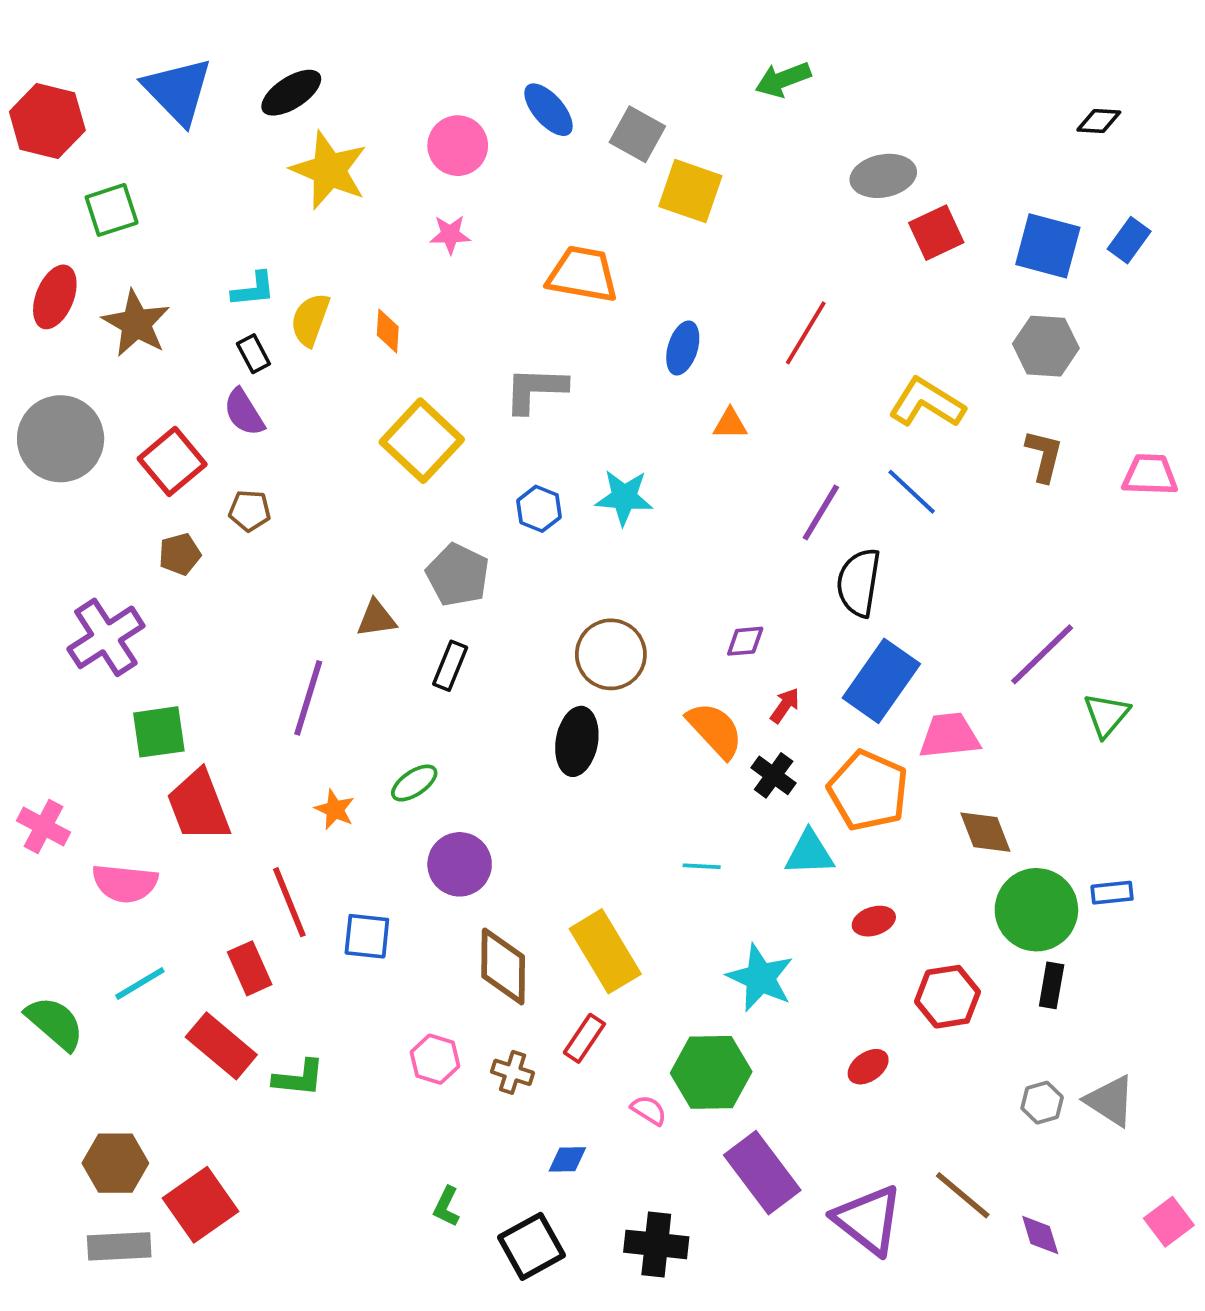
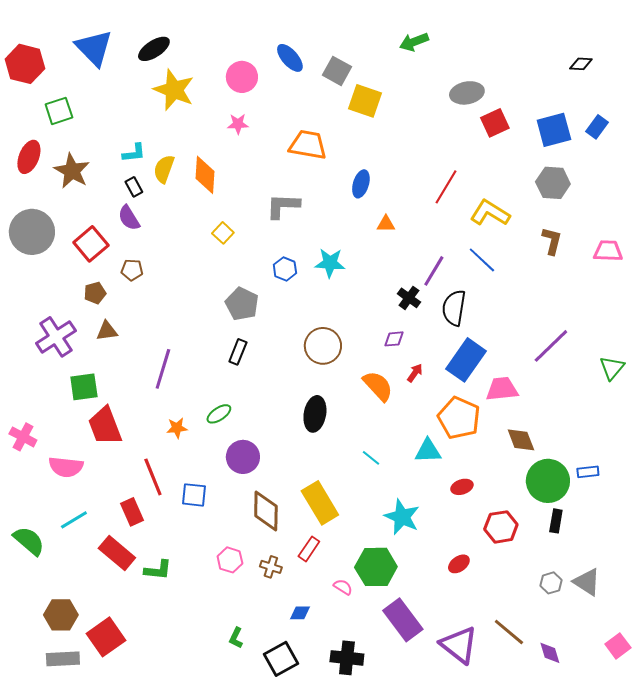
blue square: (1048, 246) -> (554, 130), turned -30
orange diamond: (388, 331) -> (205, 175), size x1.6
red line: (806, 333) -> (446, 187), moved
yellow square: (422, 441) -> (223, 233), size x0.5
brown triangle: (376, 618) -> (107, 331), moved
green triangle: (1106, 715) -> (612, 368), moved
black ellipse: (577, 741) -> (315, 414), moved
black cross: (774, 775) -> (409, 298), moved
orange star: (335, 809) -> (177, 428), turned -30
cyan line: (702, 866) -> (371, 458), turned 36

